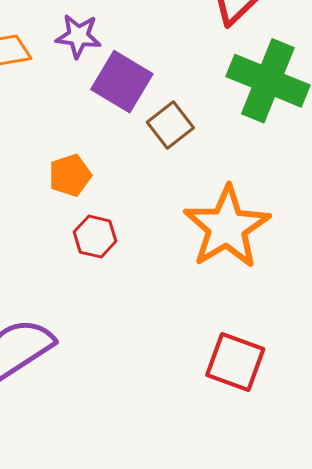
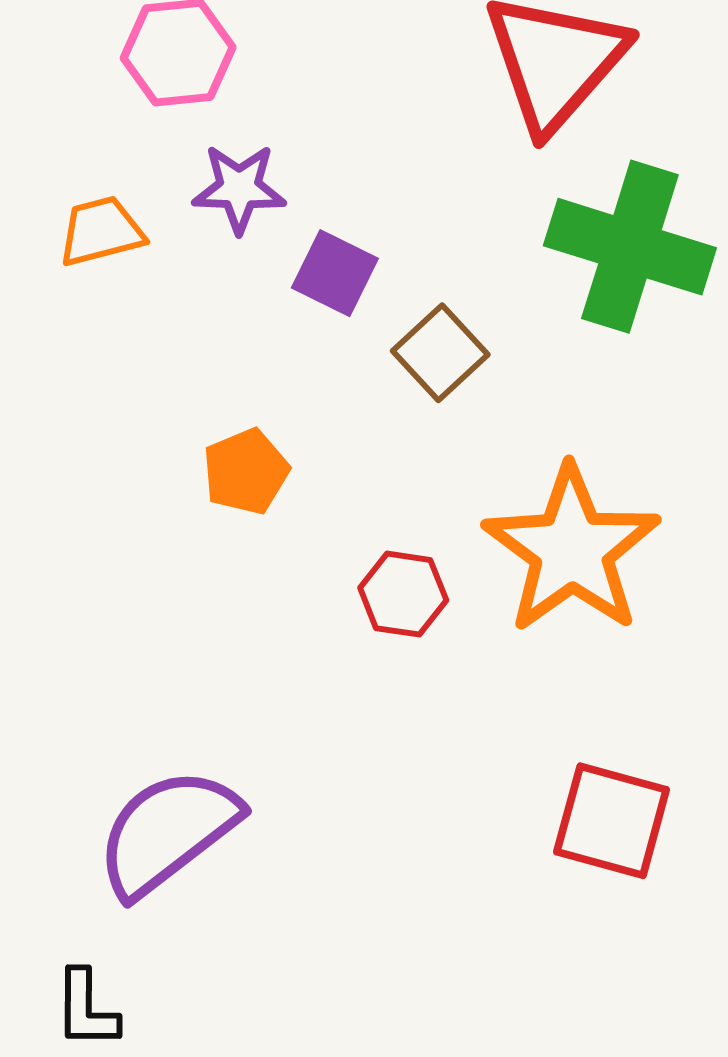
purple square: (122, 82) -> (335, 273), size x0.7
red hexagon: (95, 237) -> (403, 594), moved

